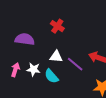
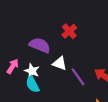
purple semicircle: (25, 39) -> (40, 45), moved
cyan semicircle: (51, 76) -> (33, 84), moved

